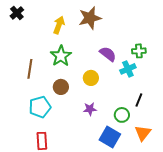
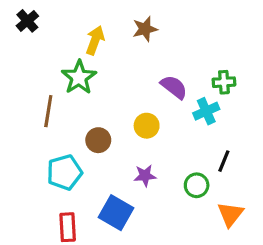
brown star: (90, 18) -> (145, 29), size x0.7
green star: (61, 56) -> (79, 77), moved
blue square: (110, 137) -> (116, 213), moved

